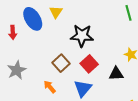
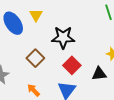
brown square: (61, 63) -> (35, 58), moved

